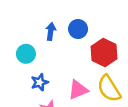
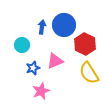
blue circle: (78, 29) -> (64, 25), size x1.5
pink triangle: (78, 90) -> (55, 61), moved

